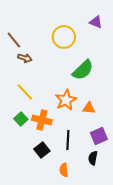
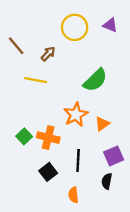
yellow circle: (64, 37) -> (75, 27), moved
brown arrow: (25, 58) -> (48, 54), moved, turned -64
yellow line: (25, 92) -> (36, 80), moved, turned -36
orange triangle: (89, 108) -> (102, 124), turned -40

